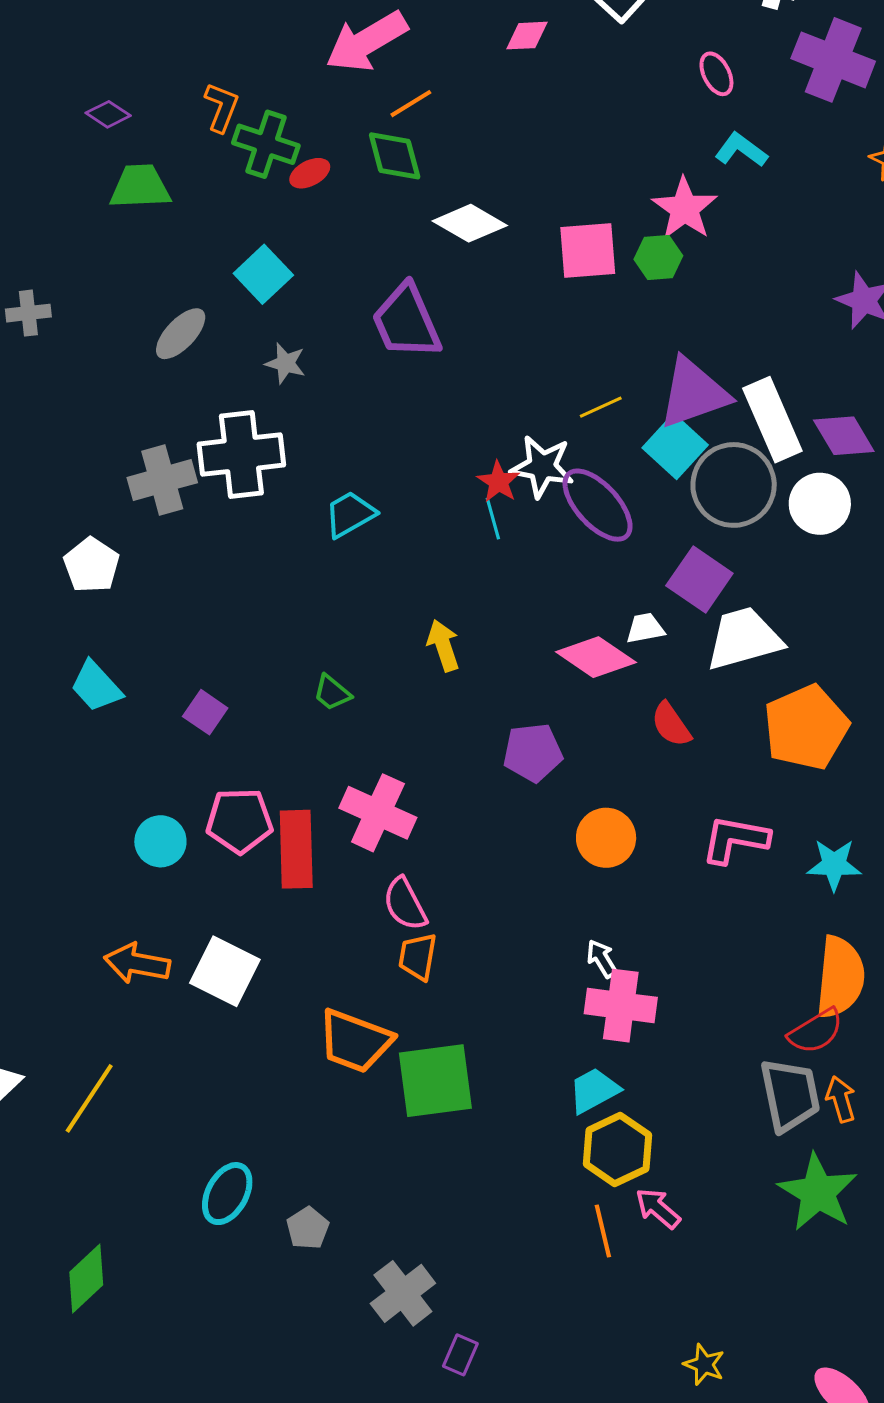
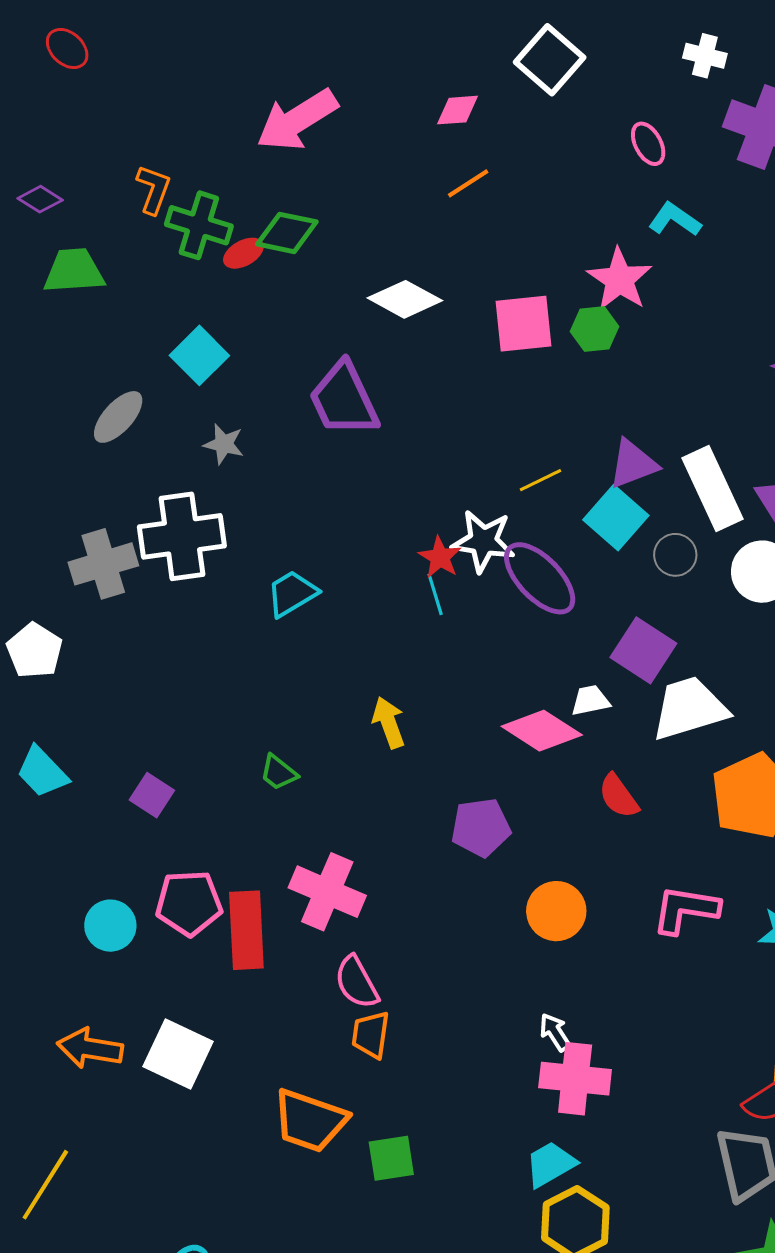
orange line: (411, 104) -> (468, 183), moved
green diamond: (395, 156) -> (287, 233), moved, turned -62
purple triangle: (694, 393) -> (633, 464), size x0.7
gray circle: (734, 485) -> (675, 555), size x0.5
green square: (435, 1081) -> (391, 1158), size x0.6

